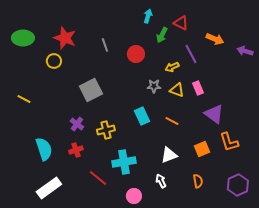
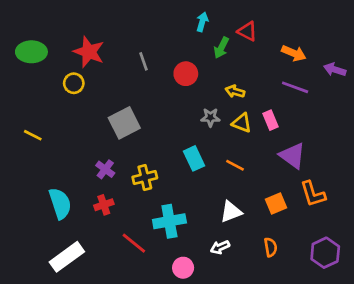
purple line: (191, 54) -> (295, 87), moved, turned -42
yellow arrow: (172, 67) -> (235, 91), turned 40
white arrow: (161, 181) -> (220, 247), turned -88

